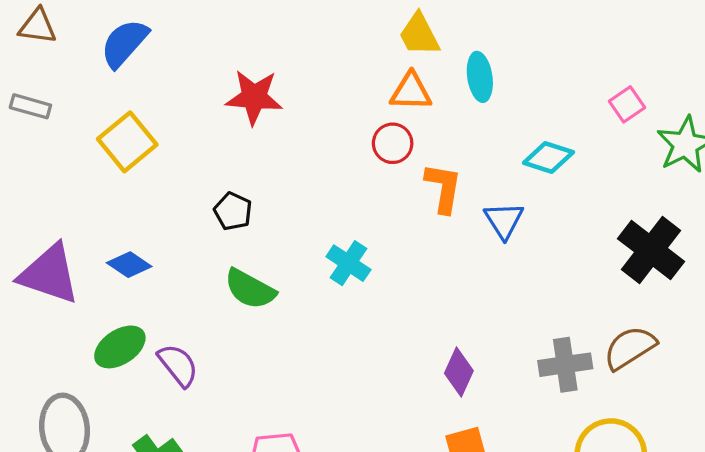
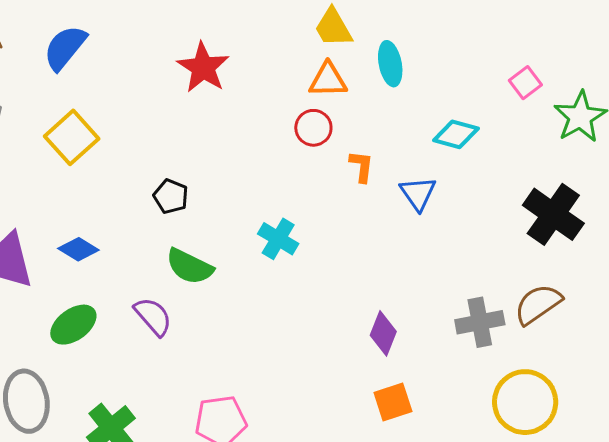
red star: (254, 97) -> (203, 67), moved, turned 30
orange L-shape: (443, 188) -> (362, 166), size x0.7
purple semicircle: (178, 365) -> (153, 316), moved

